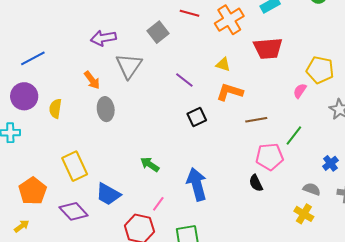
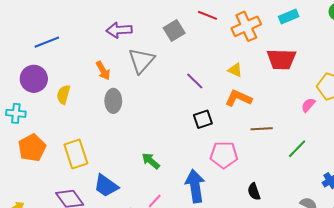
pink pentagon: (270, 157) -> (224, 155), moved
orange pentagon: (33, 191) -> (32, 148), moved

